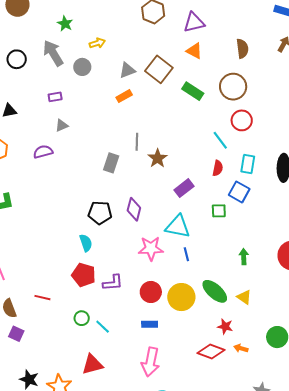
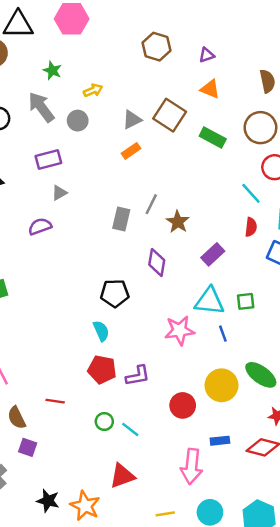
purple triangle: (194, 22) -> (207, 55), size x0.6
purple rectangle: (55, 97) -> (48, 159), size x1.5
gray line: (137, 142) -> (151, 204), turned 30
gray rectangle: (111, 163) -> (121, 219), moved
purple diamond: (134, 209) -> (157, 262), moved
green square: (219, 211) -> (246, 301), moved
red circle: (151, 292) -> (183, 405), moved
blue rectangle: (150, 324) -> (220, 441), moved

